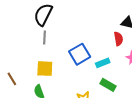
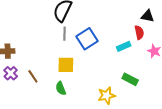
blue square: (80, 54) -> (87, 39), moved
cyan rectangle: (103, 63) -> (124, 46), moved

